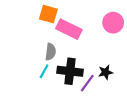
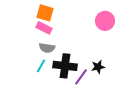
pink rectangle: (69, 29) -> (44, 28), moved, size x0.7
gray semicircle: (51, 52) -> (47, 48), turned 91

